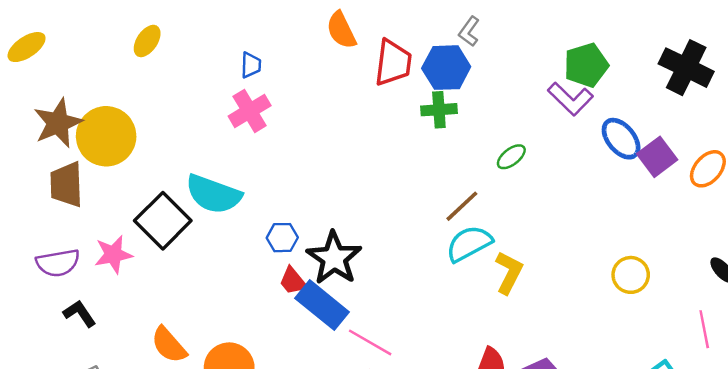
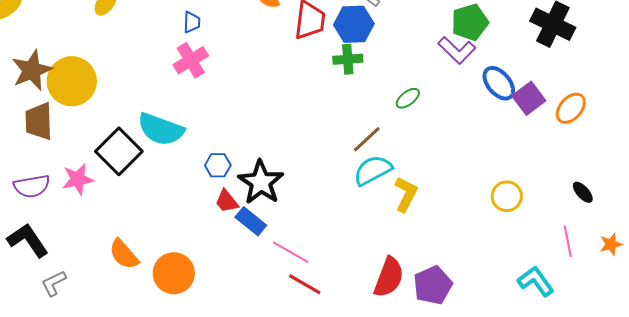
blue rectangle: (322, 305) -> (251, 221), size x0.7
black L-shape: (80, 314) -> (28, 240), moved, size x1.5

